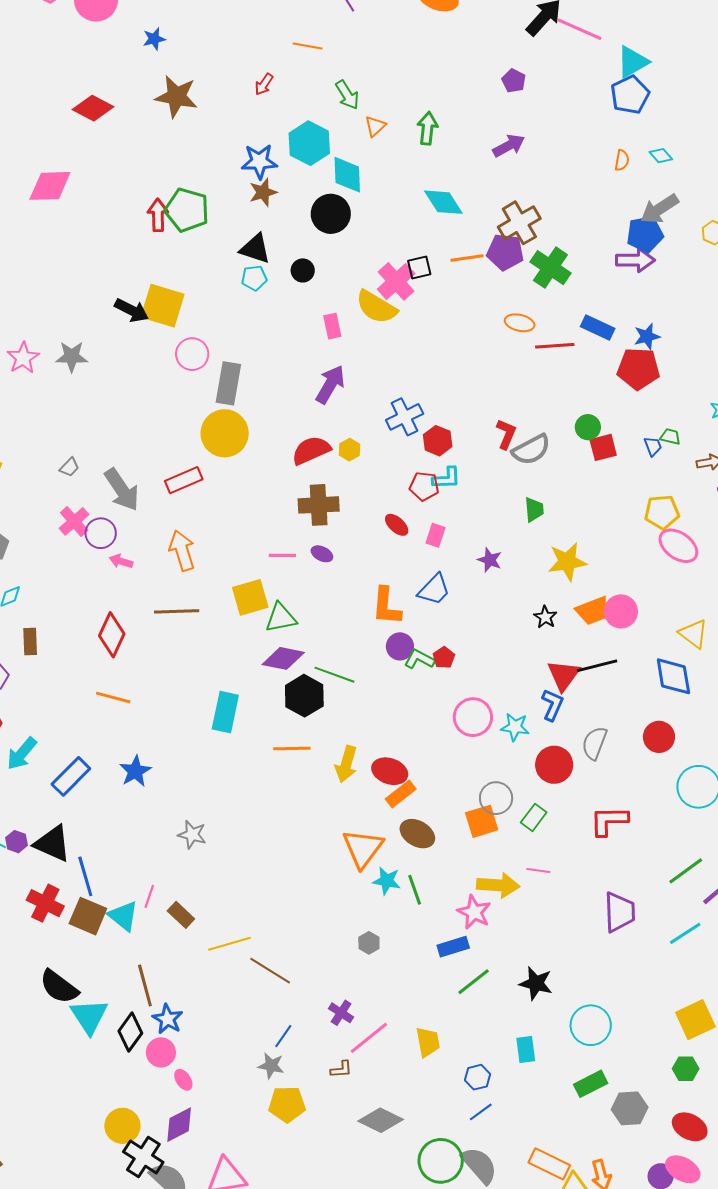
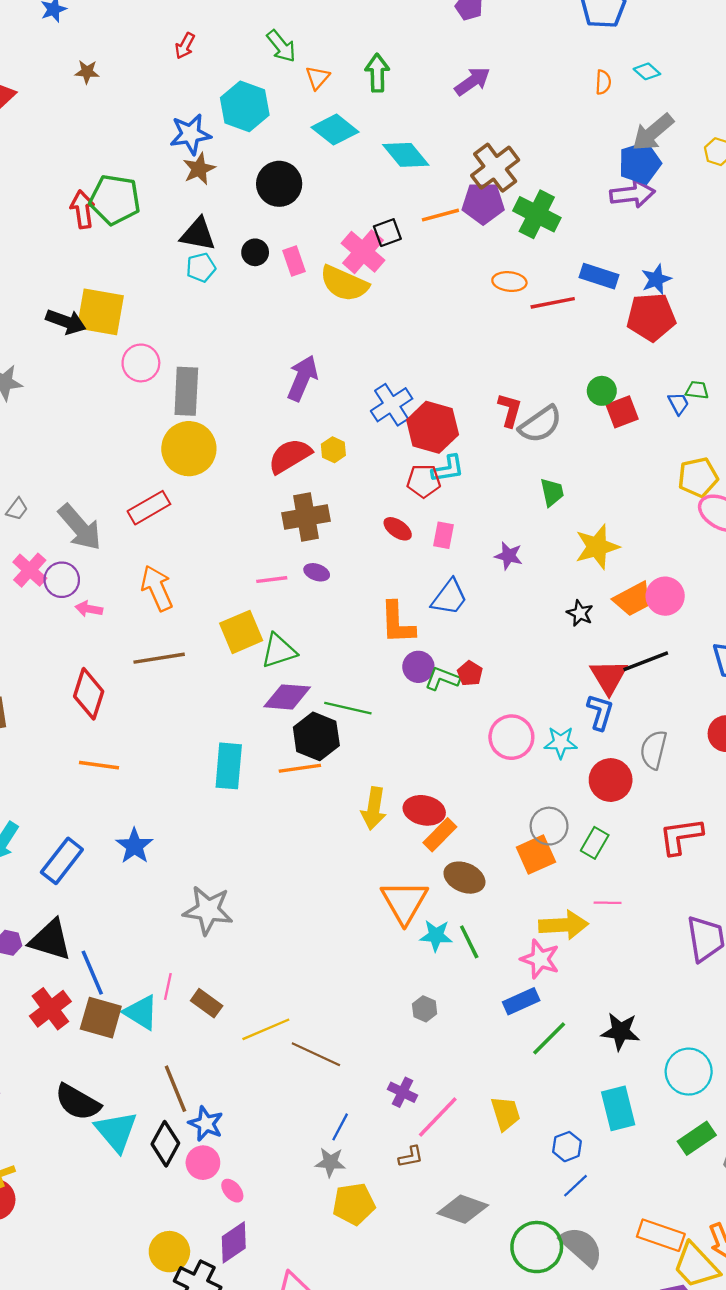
brown star: (176, 96) -> (87, 72), size x0.5
cyan diamond: (347, 175) -> (335, 130), moved, turned -42
pink rectangle: (332, 326) -> (294, 261), moved
red hexagon: (438, 441) -> (433, 427), size x1.5
orange line: (292, 749) -> (300, 768), moved
gray star: (192, 835) -> (208, 910), size x1.5
red cross: (45, 903) -> (50, 1009), turned 33
cyan rectangle: (526, 1050) -> (618, 1108), size x1.4

